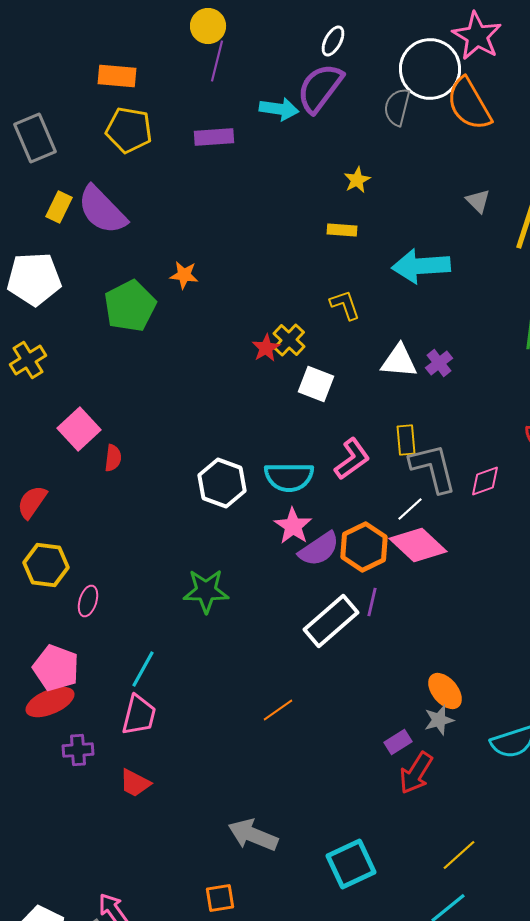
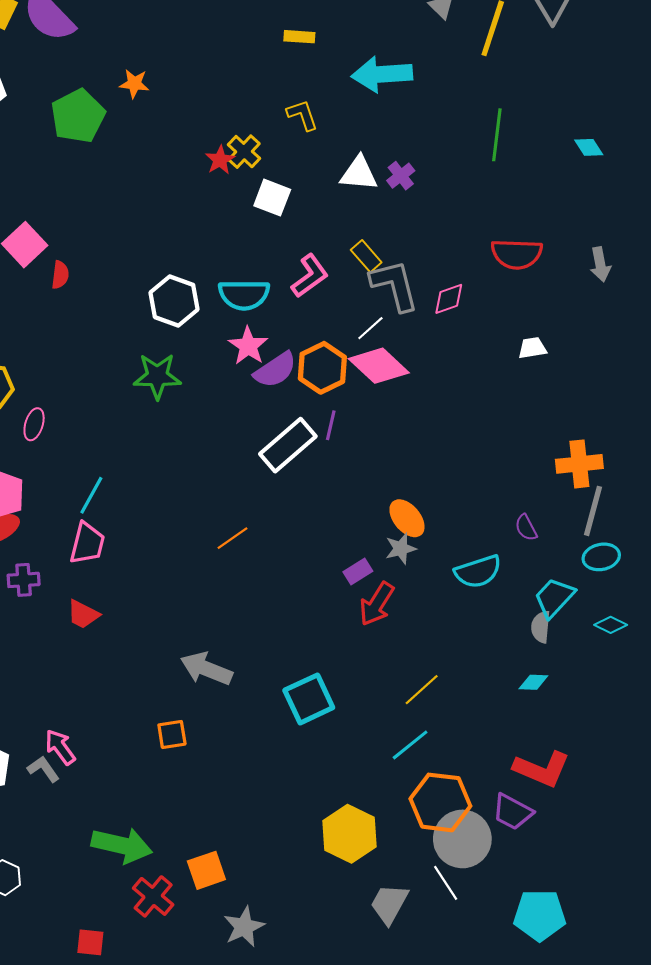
yellow rectangle: (406, 440) -> (366, 256), turned -36
green star: (206, 591) -> (157, 376), moved

